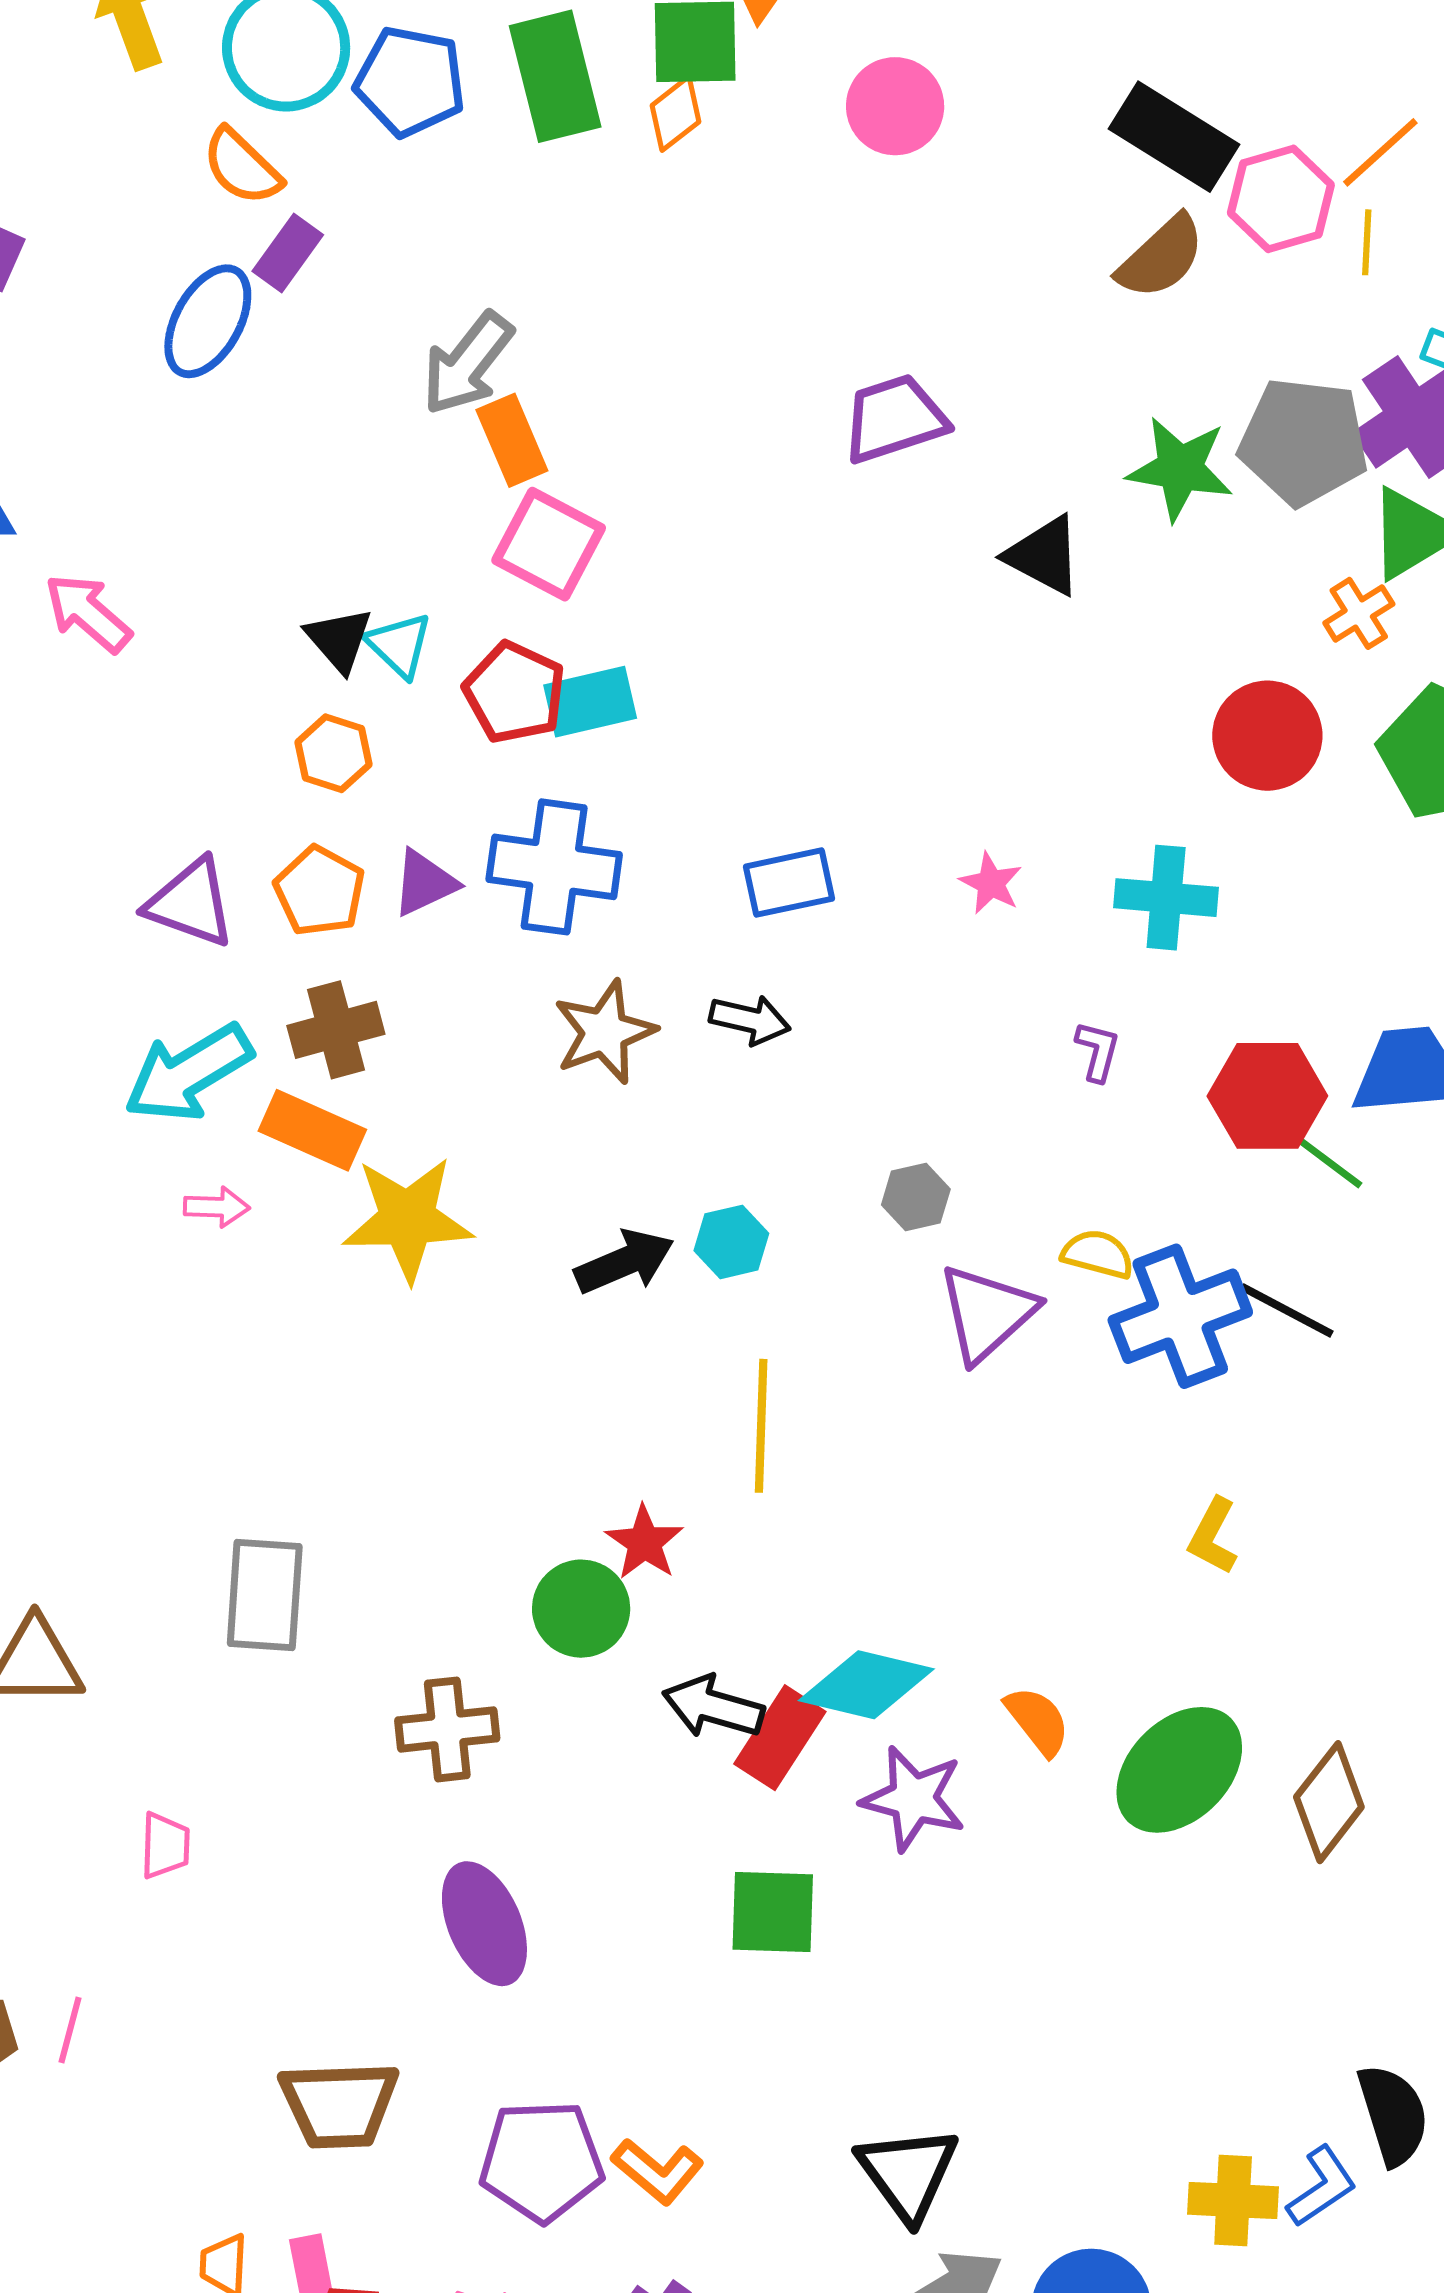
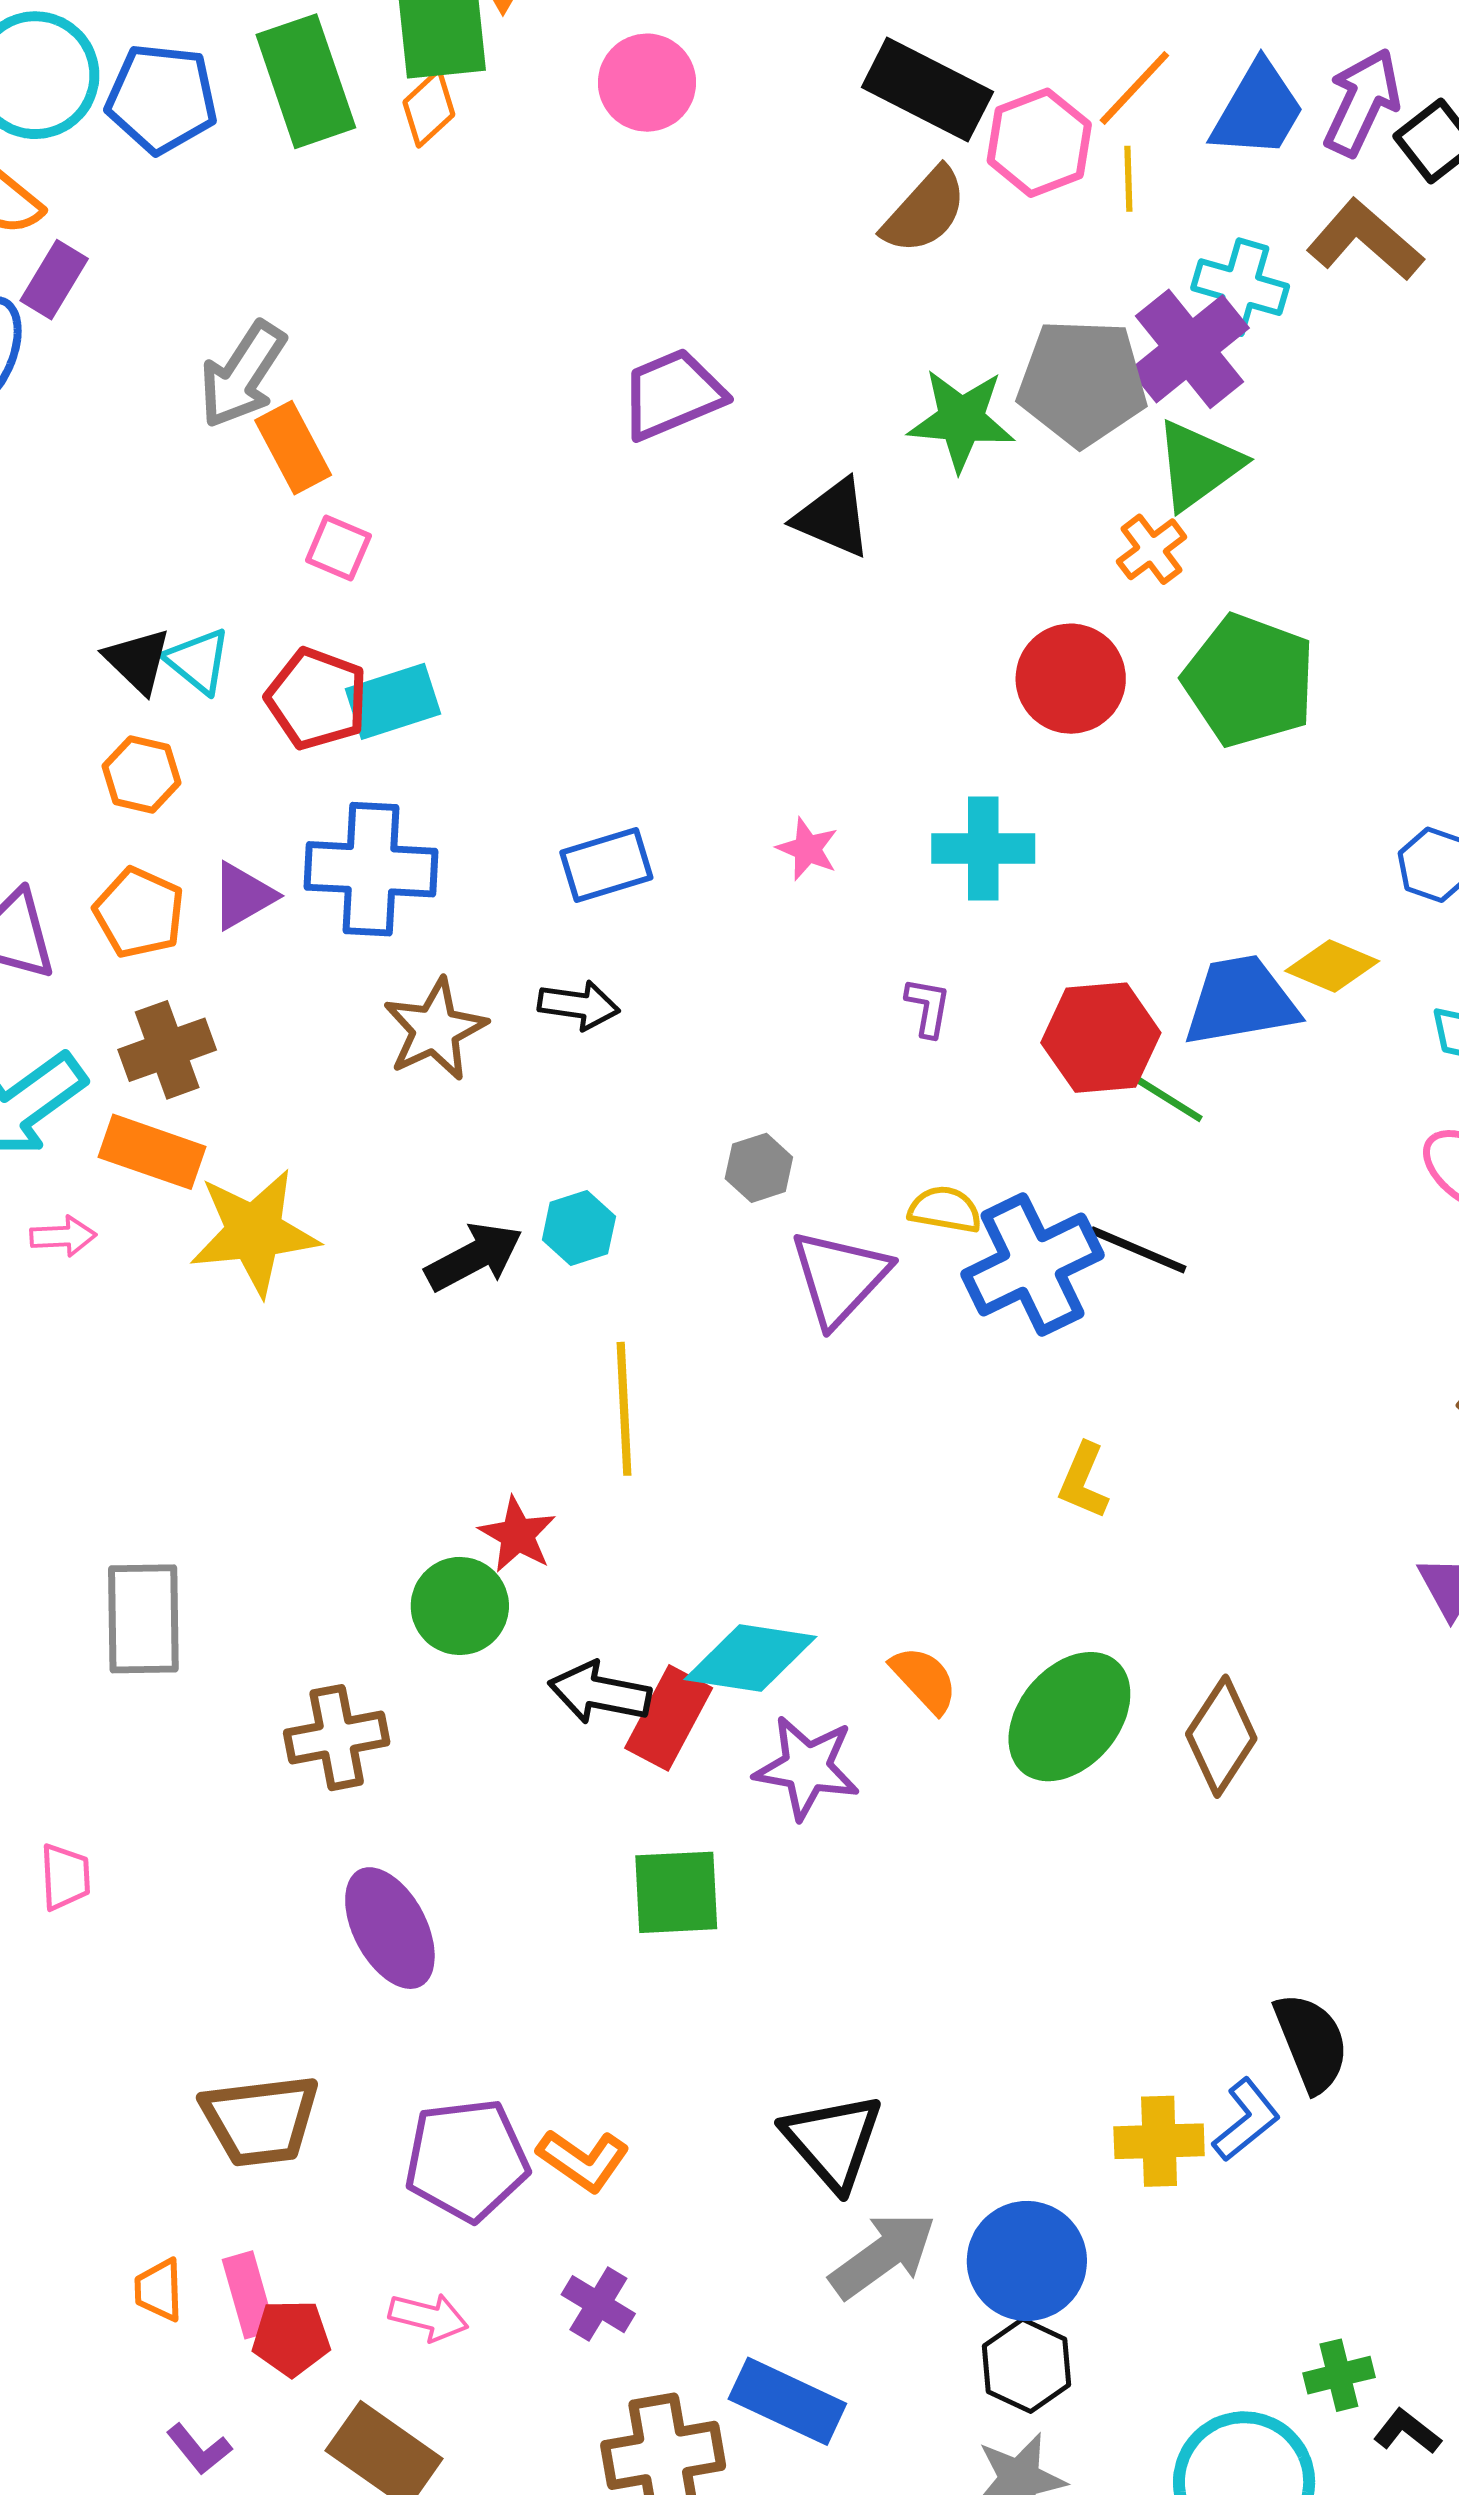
pink square: (549, 544) -> (338, 548), size x0.6

